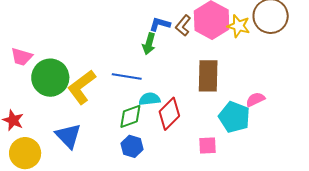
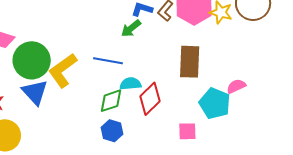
green arrow: (149, 44) -> (131, 28), turned 35
blue triangle: (68, 136) -> (35, 92), moved

